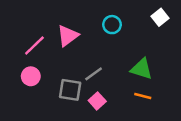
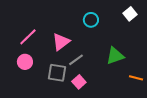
pink triangle: (68, 36) -> (61, 42), moved
green triangle: (142, 69) -> (115, 56), turned -36
orange line: (143, 96) -> (136, 78), moved

